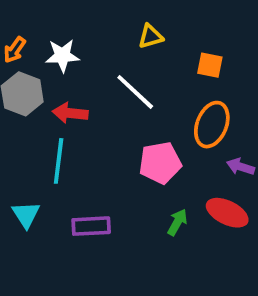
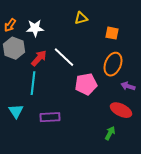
white line: (135, 92) -> (64, 57), moved
red arrow: (70, 113) -> (39, 58), turned 126
green arrow: (177, 222) -> (110, 133), moved

